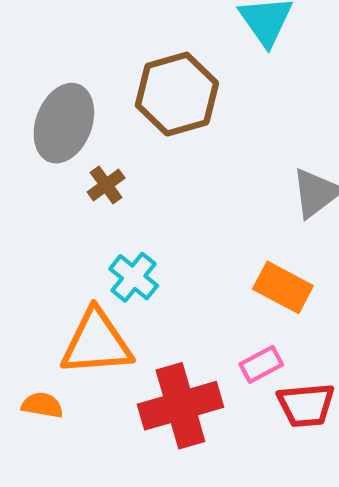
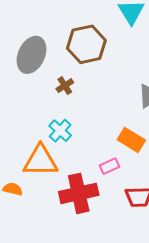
brown cross: (106, 185) -> (65, 86), moved
pink rectangle: (261, 364) -> (109, 166), moved

